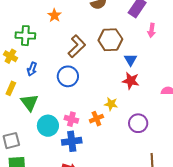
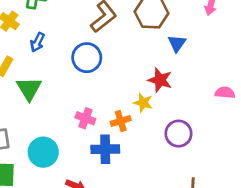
red star: (131, 81) -> (160, 80), moved
cyan circle: (48, 126) -> (43, 152), moved
blue cross: (72, 141) -> (105, 149), moved

